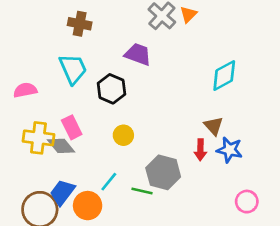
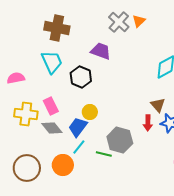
brown cross: (80, 24) -> (57, 28), size x1.4
gray diamond: (61, 146) -> (52, 128), moved
blue trapezoid: (62, 192) -> (78, 127), moved

